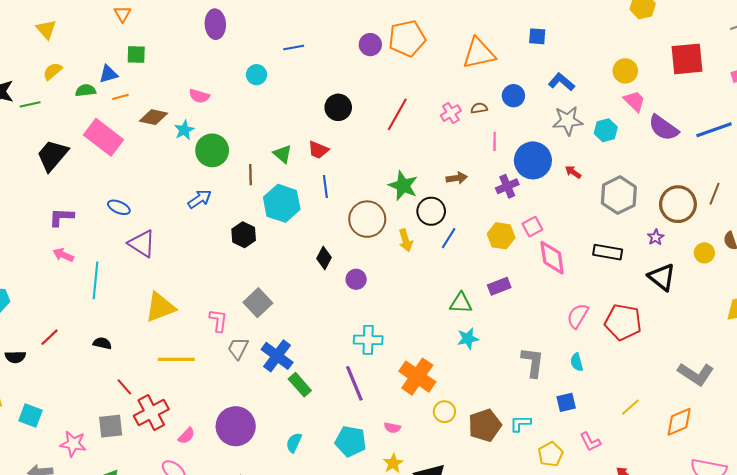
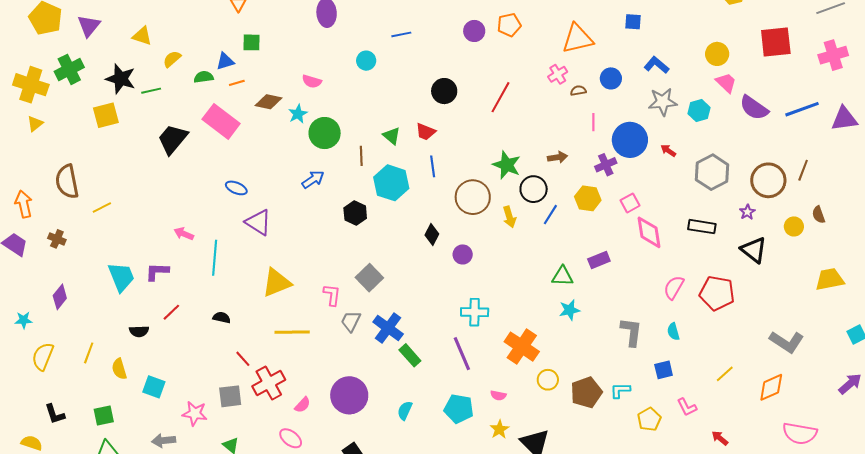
yellow triangle: (46, 29) -> (142, 36), moved, turned -30
orange pentagon: (407, 38) -> (509, 25), size x0.7
pink cross: (451, 113) -> (558, 74), moved
purple L-shape: (61, 217) -> (157, 272), moved
yellow hexagon: (501, 236) -> (588, 198), moved

